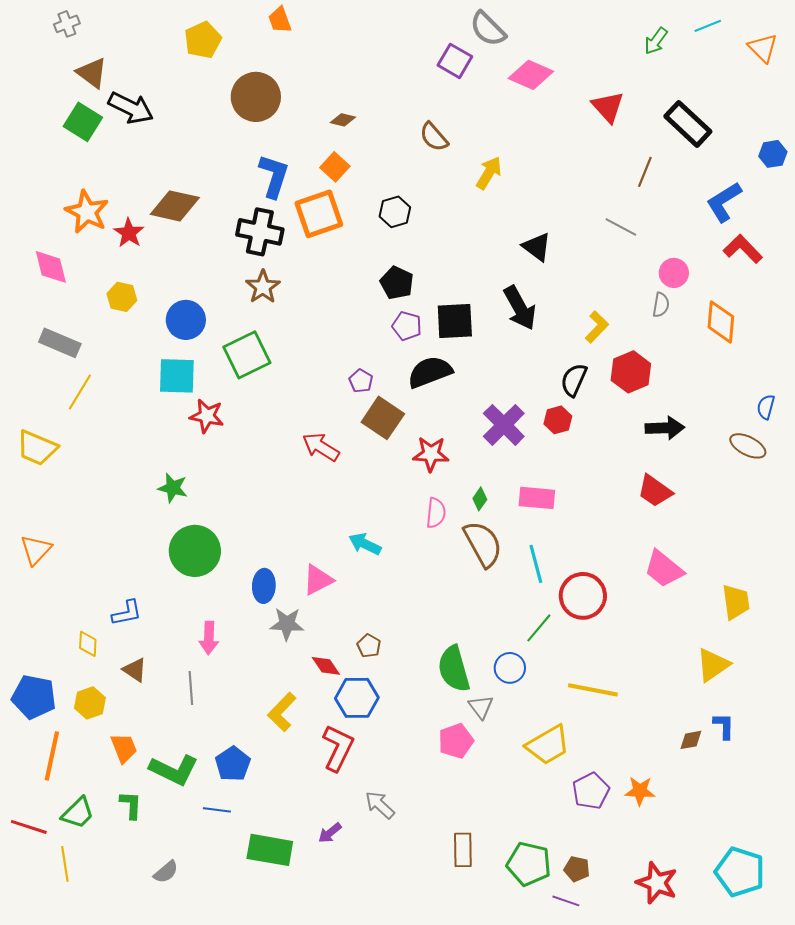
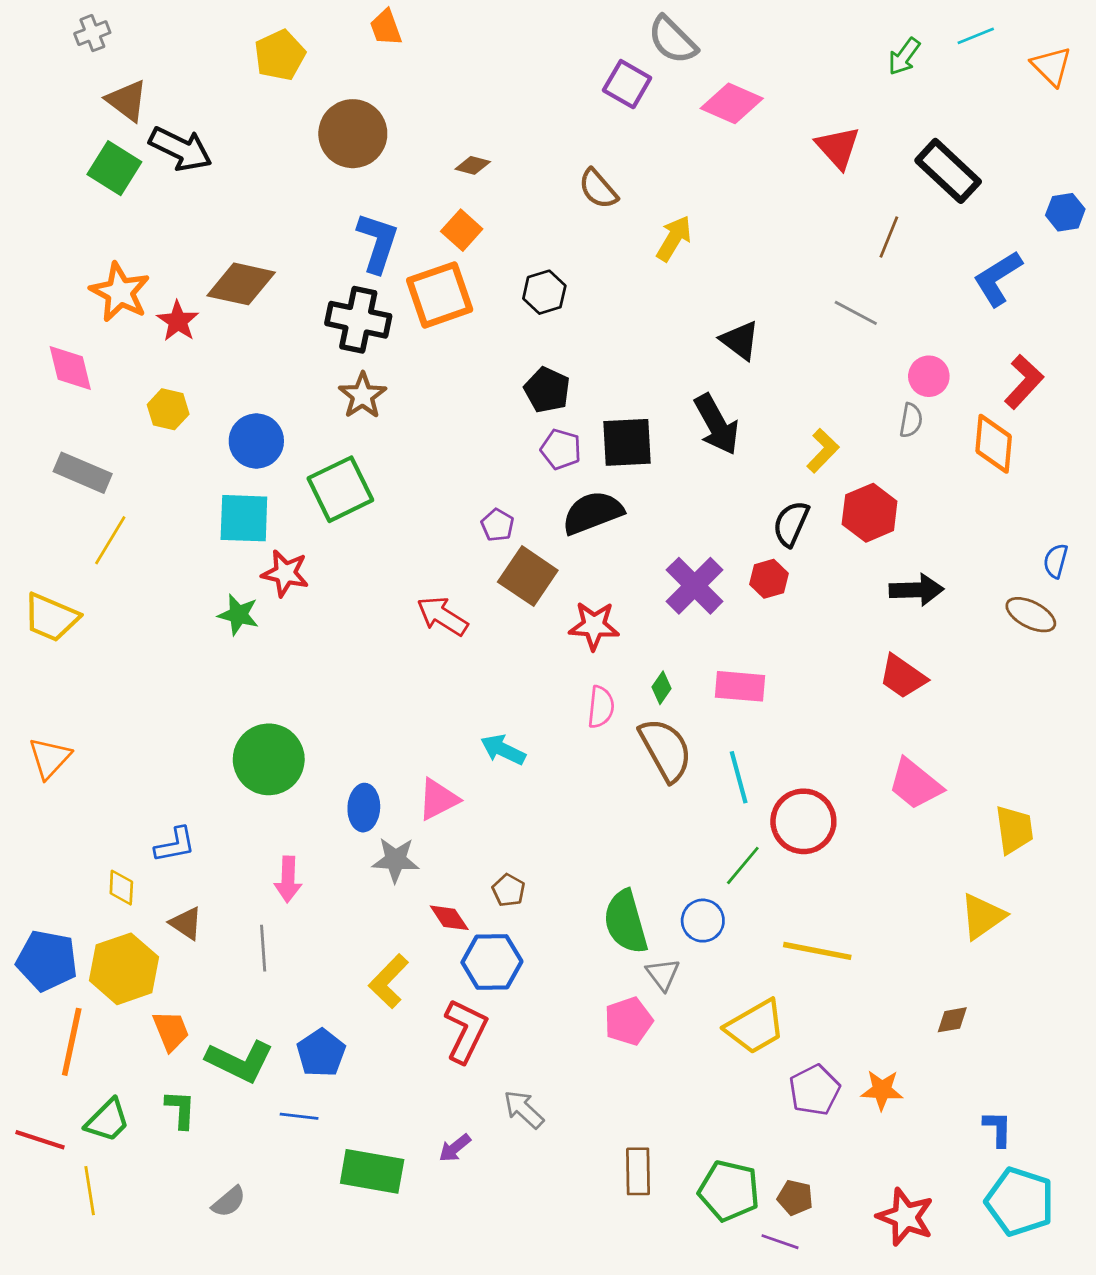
red L-shape: (743, 249) -> (1024, 382), moved, turned 87
green star: (173, 488) -> (238, 615), moved
yellow hexagon: (90, 703) -> (124, 969), size x1.6
blue L-shape: (724, 726) -> (998, 1129), moved

